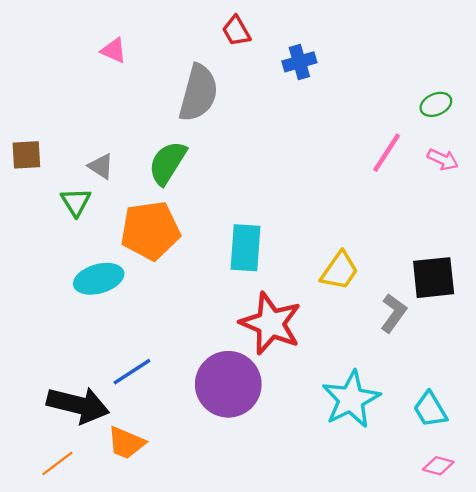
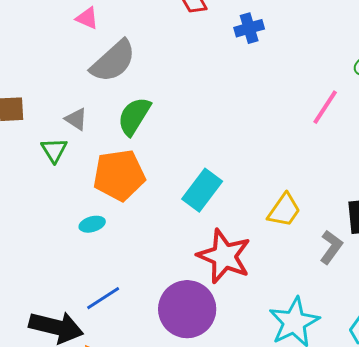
gray semicircle: (198, 93) -> (113, 61), moved, turned 33
cyan rectangle: (245, 248) -> (202, 190), turned 33
cyan ellipse: (99, 279) -> (92, 224), moved, size x0.6

